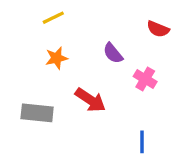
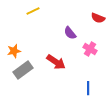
orange star: (56, 58) -> (14, 51), moved
gray rectangle: (37, 113) -> (23, 70), turned -42

